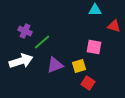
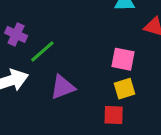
yellow square: (79, 66) -> (125, 89), moved
red square: (88, 83) -> (114, 115), turned -32

